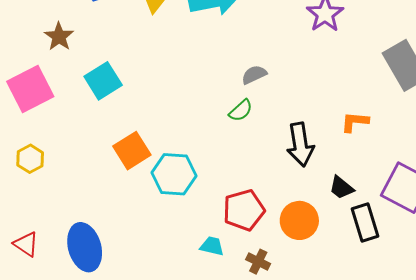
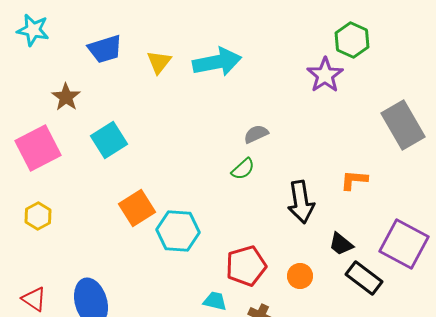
orange circle: (299, 220) -> (300, 276), size x0.7
black rectangle: (365, 223) -> (364, 278), turned -36

